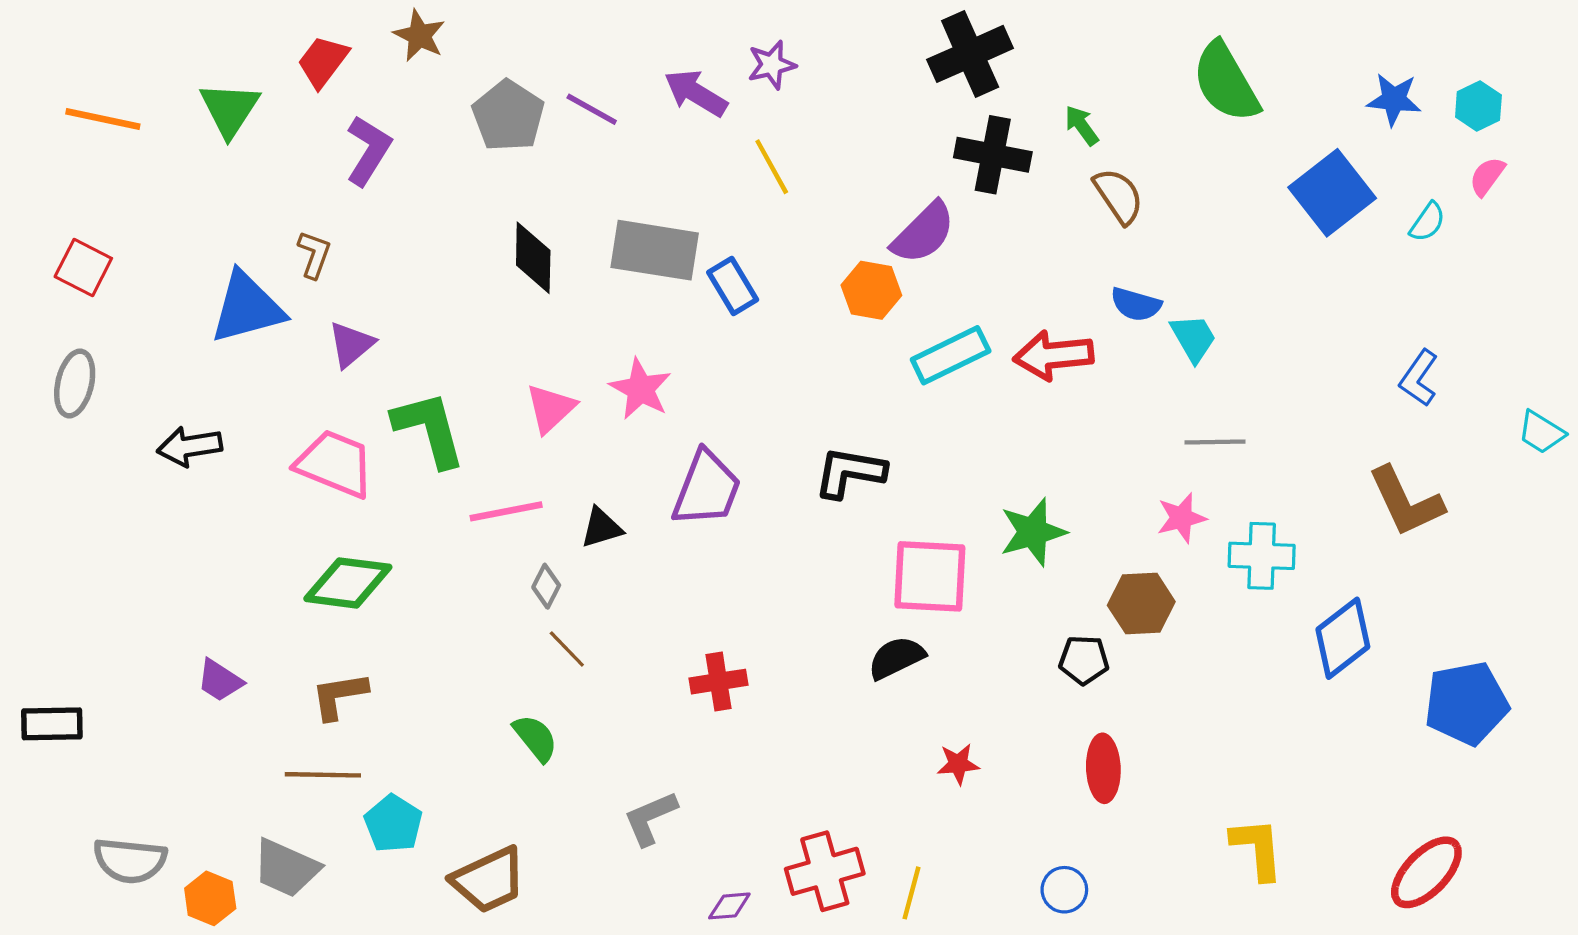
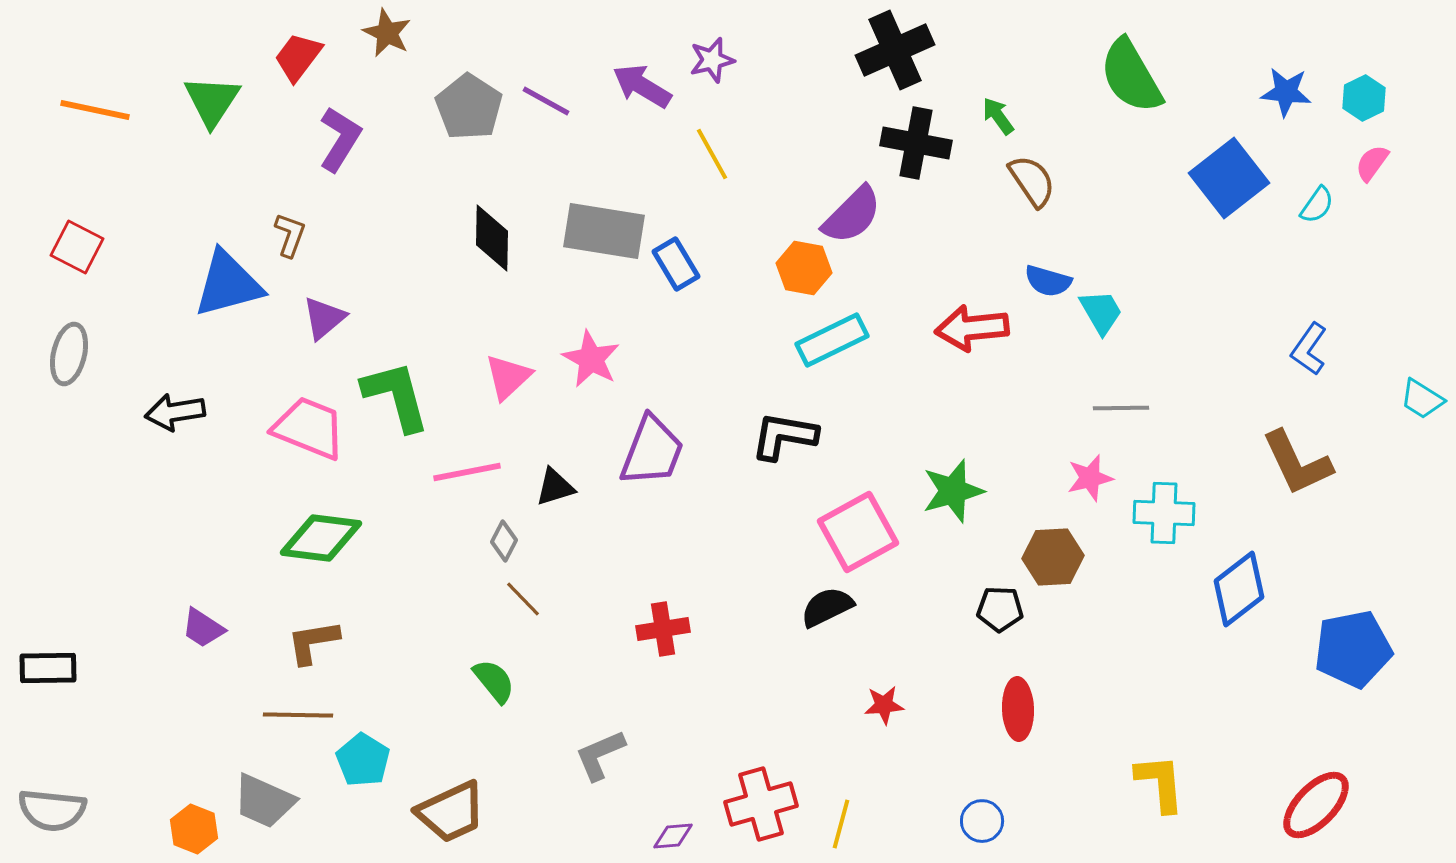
cyan rectangle: (951, 355) -> (832, 340), moved
pink square: (930, 576) -> (858, 532), turned -32
gray semicircle: (130, 860) -> (52, 810), moved

